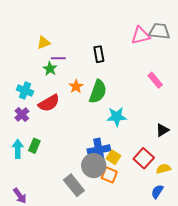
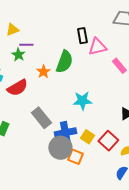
pink triangle: (141, 35) -> (97, 47), moved
black rectangle: (99, 54) -> (82, 36), moved
green semicircle: (98, 92) -> (64, 62), moved
yellow square: (113, 157) -> (87, 137), moved
gray rectangle: (74, 185) -> (41, 118), moved

